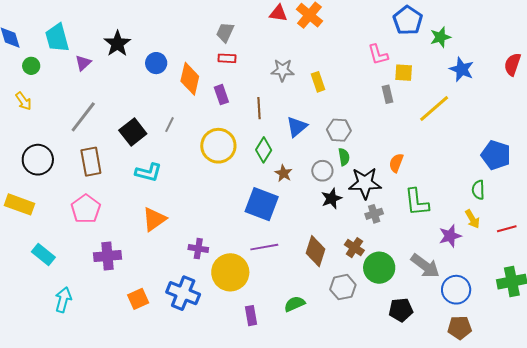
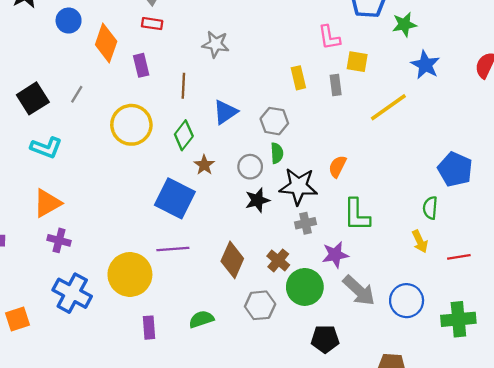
yellow rectangle: (318, 82) -> (298, 78), moved
purple star: (450, 236) -> (335, 255), moved
purple cross: (198, 249) -> (59, 240), moved
blue circle: (456, 290) -> (407, 301), moved
orange square: (138, 299) -> (17, 319), moved

